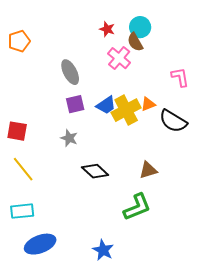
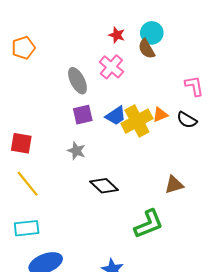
pink cross: (119, 58) -> (111, 67), moved
black semicircle: (173, 121) -> (187, 120), moved, size x0.7
brown triangle: (148, 170) -> (174, 185), moved

